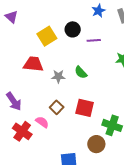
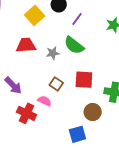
purple line: (94, 40) -> (77, 19), moved, turned -40
green semicircle: (81, 72) -> (74, 45), size x1.5
brown circle: (96, 144) -> (93, 112), moved

